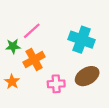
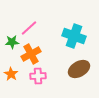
pink cross: (56, 84) -> (38, 76), moved

